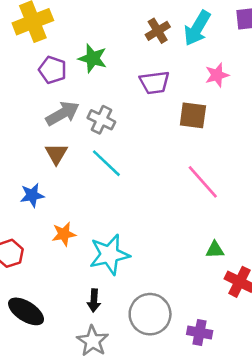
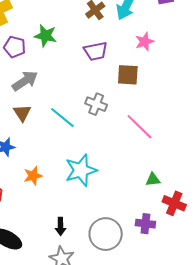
gray cross: (101, 120) -> (96, 104), moved
cyan star: (109, 255) -> (81, 170), moved
purple cross: (200, 332) -> (145, 224), moved

